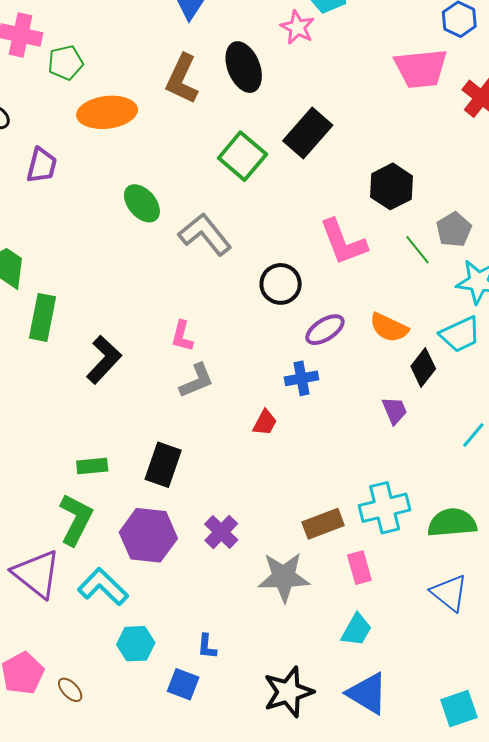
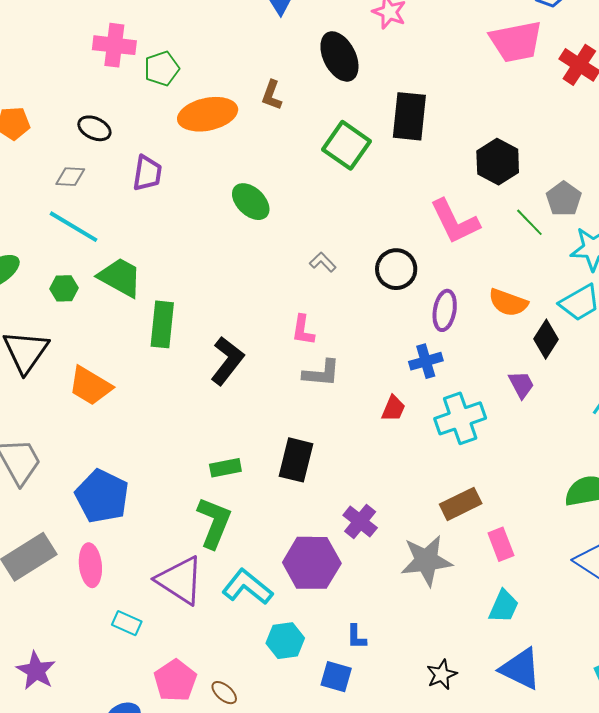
brown L-shape: (182, 79) -> (272, 95), moved, size x0.6
black rectangle: (308, 133) -> (409, 116), turned -30
gray L-shape: (205, 234) -> (323, 262), moved, size x0.5
purple ellipse: (325, 330) -> (445, 310), turned -42
gray L-shape: (197, 381) -> (321, 373), turned 33
cyan cross: (385, 508) -> (460, 418), moved
purple hexagon: (148, 535) -> (312, 563), moved
black star: (288, 692) -> (442, 675), size x0.6

